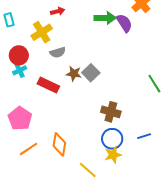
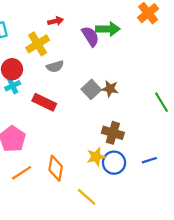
purple semicircle: (124, 23) -> (90, 36), moved
brown star: (74, 74) -> (110, 89), moved
yellow star: (113, 155) -> (96, 157), moved

